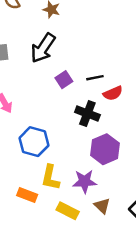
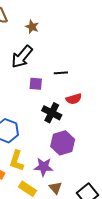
black line: (95, 78) -> (61, 73), moved
purple square: (64, 80) -> (36, 84), turned 32

